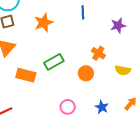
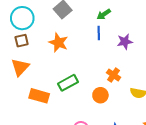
orange star: (44, 23) -> (58, 43), turned -30
purple star: (118, 25) -> (125, 42), moved

